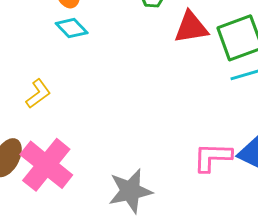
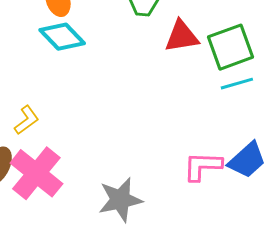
cyan diamond: (72, 28) -> (62, 37), size x1.4
yellow L-shape: (38, 94) -> (27, 120), moved

